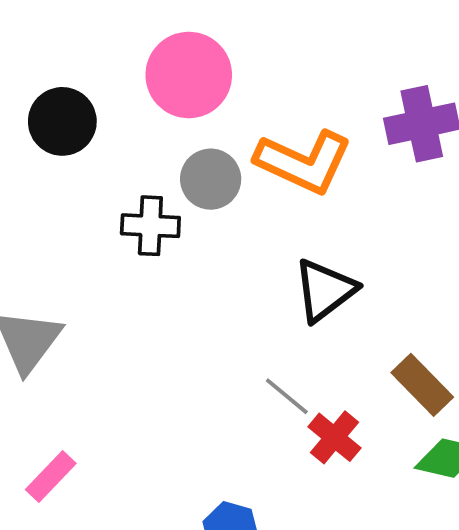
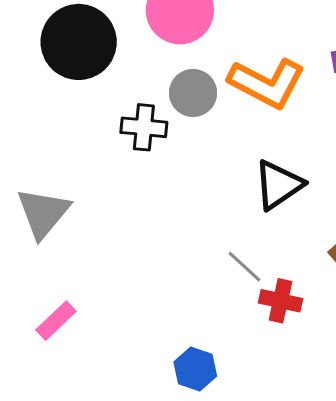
black circle: (62, 121) -> (79, 42), size x1.4
red cross: (334, 437) -> (280, 301), turned -30

